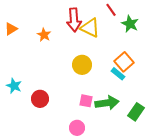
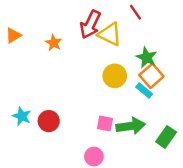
red arrow: (74, 20) -> (90, 24), turned 30
green star: (130, 24) -> (147, 57), moved
yellow circle: (82, 65) -> (115, 76), moved
cyan star: (14, 86) -> (22, 116), moved

